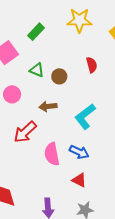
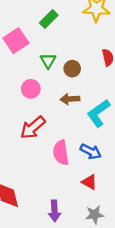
green triangle: (37, 70) -> (48, 61), turned 35
pink circle: (12, 94) -> (31, 89), moved
brown arrow: (48, 106) -> (70, 99), moved

